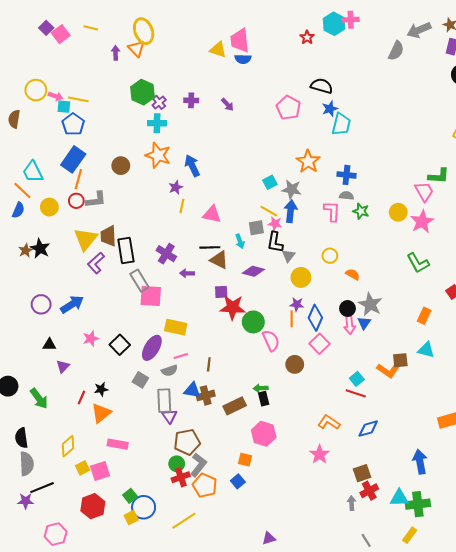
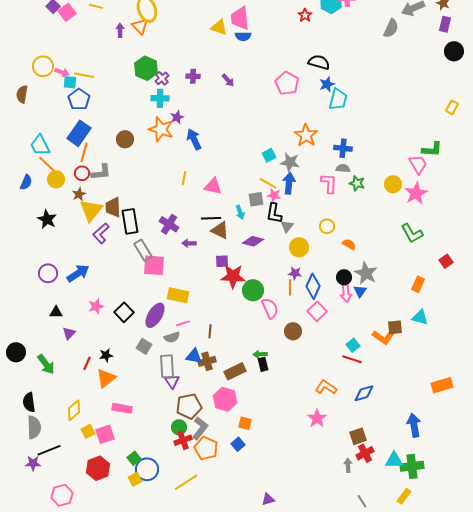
purple star: (176, 187) -> (177, 117), moved
orange line: (22, 190) -> (47, 164), moved
brown star: (26, 251) -> (79, 194), moved
pink hexagon: (264, 434) -> (225, 399), moved

